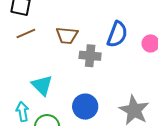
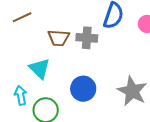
brown trapezoid: (67, 35) -> (59, 38), moved

